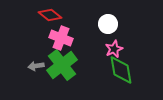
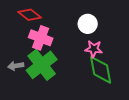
pink star: (114, 49) -> (94, 49), turned 30

